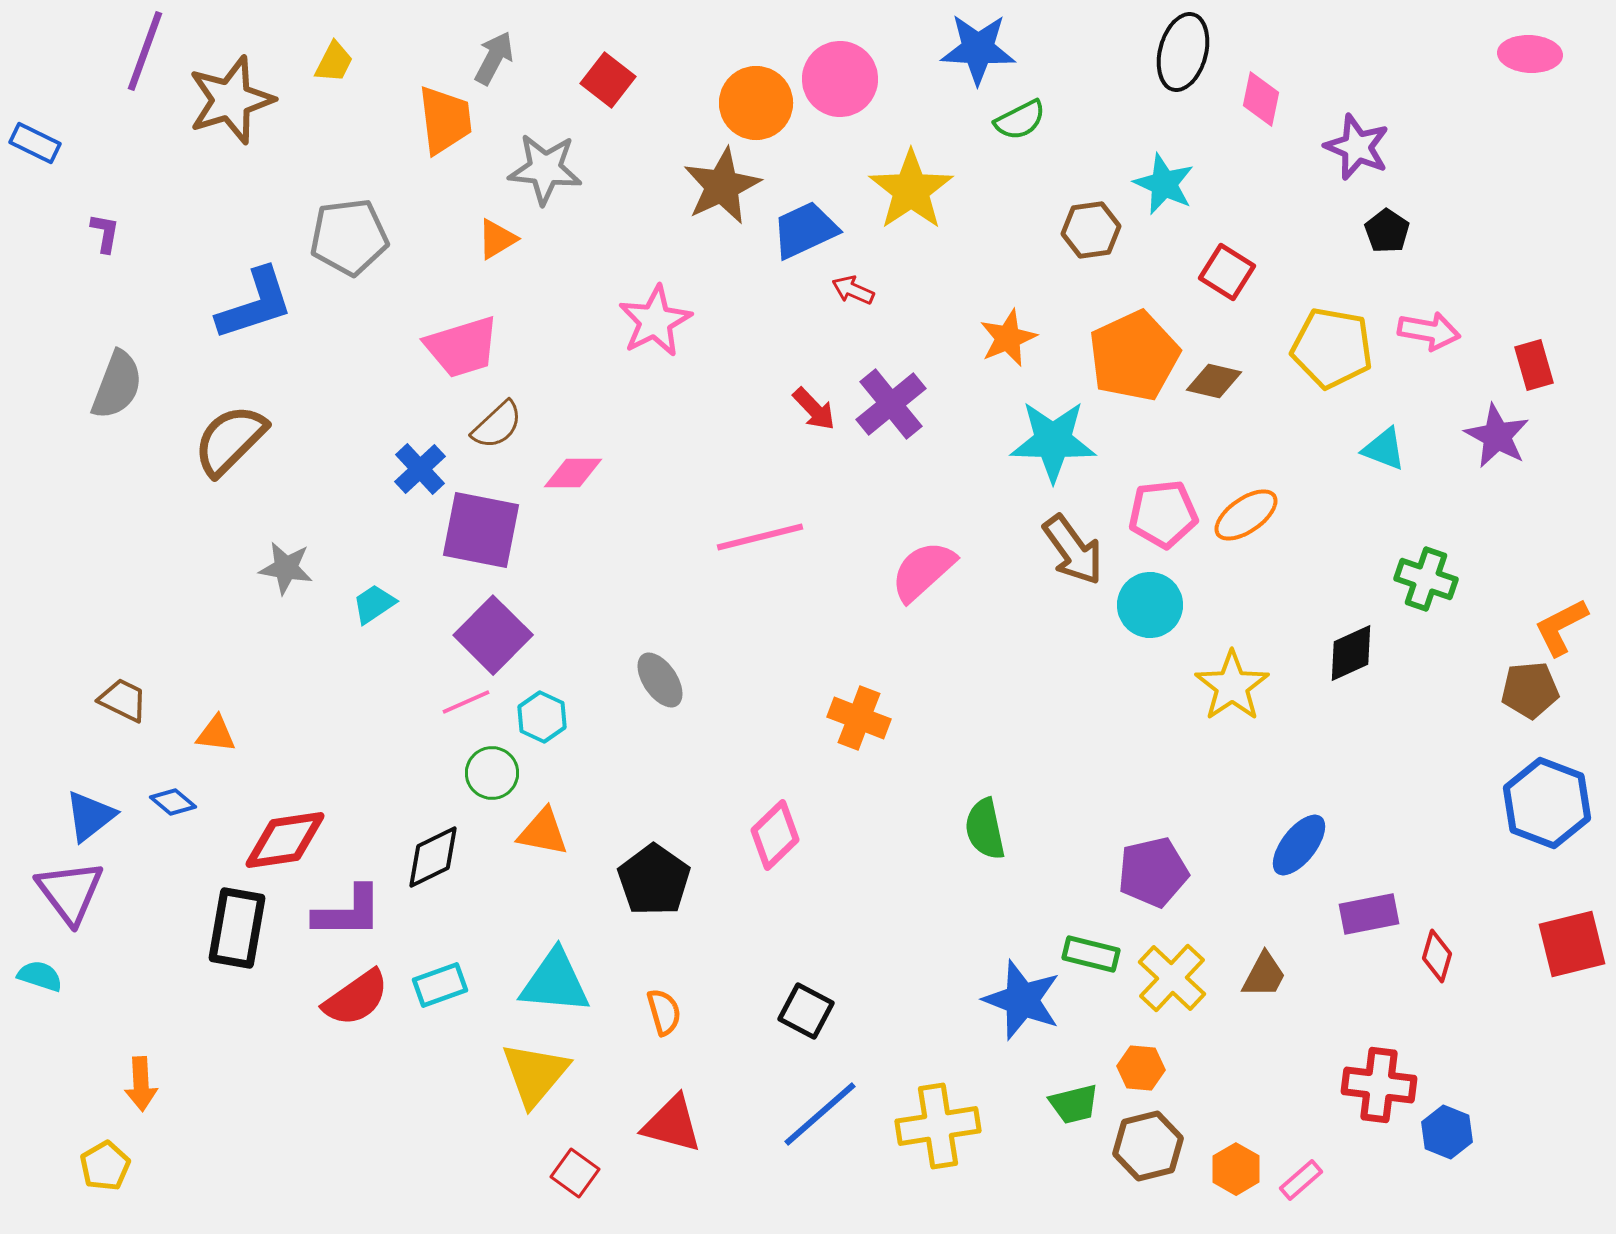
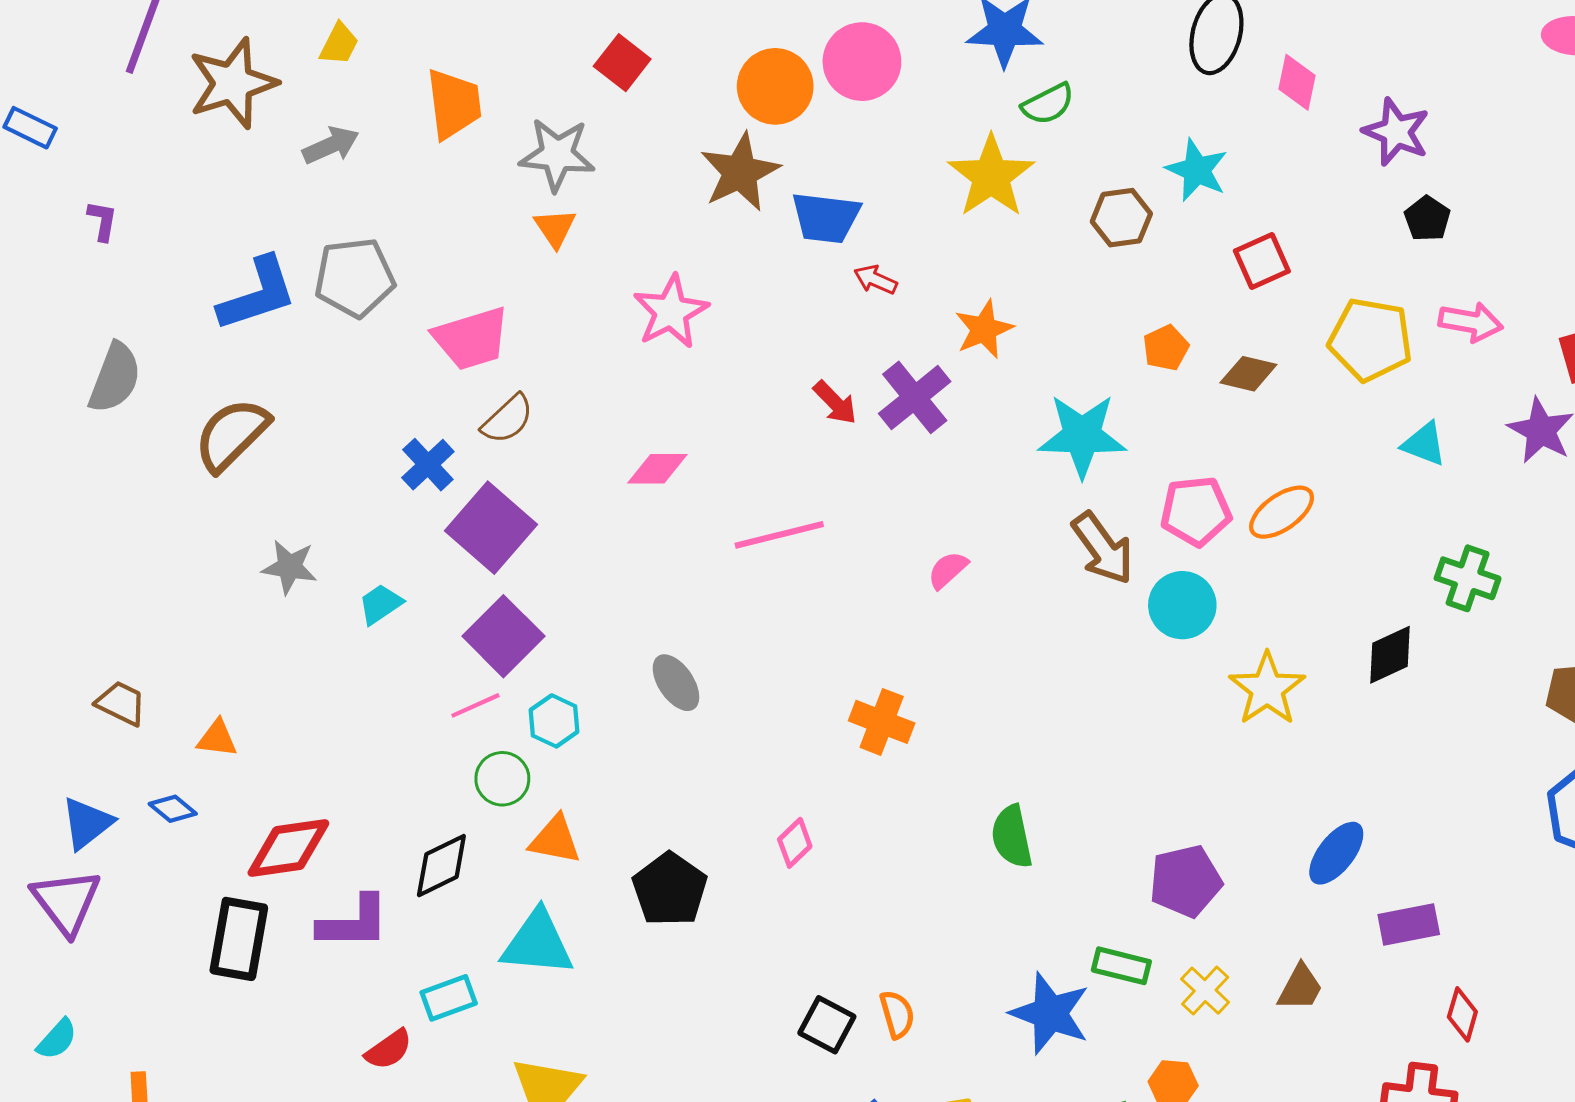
gray arrow: (494, 58) -> (331, 145), moved, turned 38
yellow star: (911, 190) -> (991, 176), moved
blue trapezoid: (805, 230) -> (826, 218), turned -148
gray pentagon: (349, 237) -> (355, 278), moved
orange triangle: (497, 239) -> (555, 228), moved, turned -33
red square: (1227, 272) -> (1262, 261), turned 34
orange star: (1008, 338) -> (984, 329), moved
orange pentagon: (1134, 356) -> (1166, 348), size x0.5
pink diamond: (573, 473) -> (657, 469), moved
purple square: (481, 530) -> (491, 528), turned 30
pink semicircle: (923, 571) -> (948, 570), size x0.6
pink diamond: (775, 835) -> (795, 843), size x0.7
red diamond: (1437, 956) -> (1462, 1014), moved
cyan semicircle: (40, 976) -> (57, 1039), moved, turned 114
yellow cross: (1172, 978) -> (1205, 991), size x0.7
cyan triangle: (555, 982) -> (537, 943), moved
red semicircle: (356, 998) -> (389, 1050), moved, size x0.7
orange semicircle: (664, 1012) -> (897, 1014), moved

